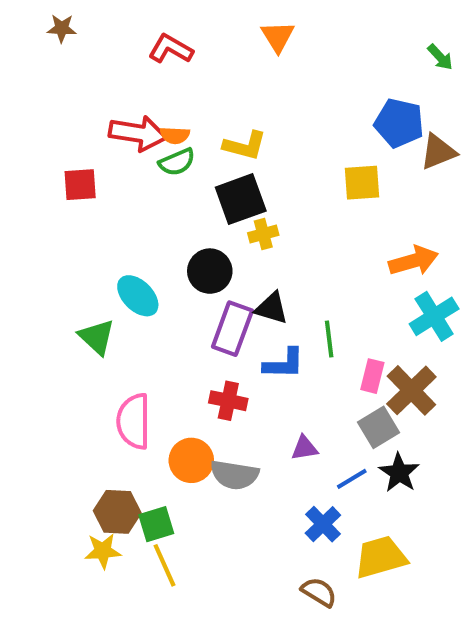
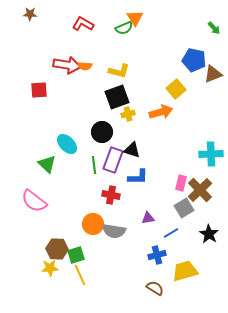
green semicircle: (177, 162) -> (124, 28), moved
yellow square: (362, 183) -> (176, 89), turned -36
orange arrow: (413, 261) -> (161, 112), moved
cyan cross: (434, 316) -> (211, 154), turned 30
green line: (329, 339) -> (94, 165), moved
pink semicircle: (134, 421) -> (34, 201), moved, turned -52
black star: (399, 473) -> (209, 234), moved
blue cross: (323, 524) -> (157, 255), turned 30

